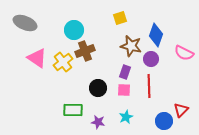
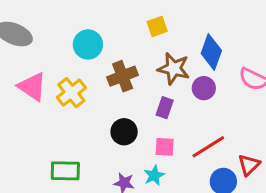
brown cross: (85, 51) -> (123, 76), moved
red line: (149, 86) -> (208, 147), moved, turned 60
pink square: (124, 90) -> (165, 147), moved
green rectangle: (73, 110) -> (65, 171), moved
cyan star: (126, 117) -> (154, 175), moved

